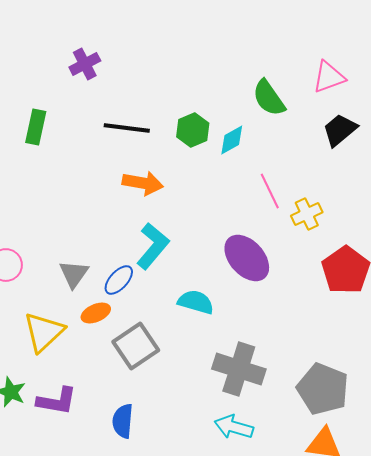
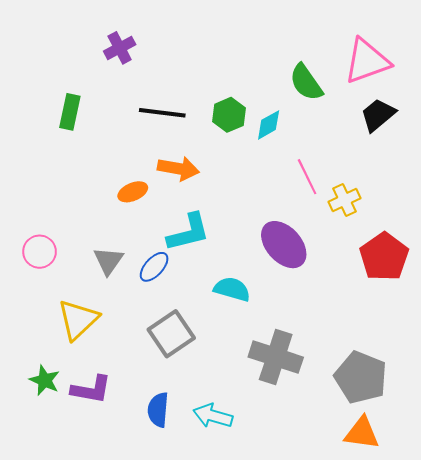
pink triangle: (329, 77) -> (367, 61), size x1.4
cyan L-shape: (153, 246) -> (188, 232), turned 36
orange ellipse: (96, 313) -> (133, 192), moved
cyan arrow: (234, 427) -> (213, 416), moved

